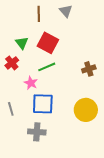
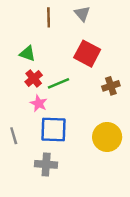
green triangle: (22, 43) -> (27, 54), turned -32
red square: (48, 43) -> (87, 54), moved
red cross: (12, 63) -> (34, 78), moved

